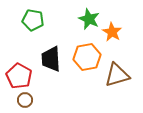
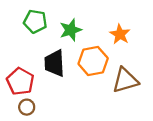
green star: (89, 19) -> (71, 30), moved, turned 30

